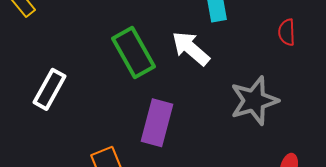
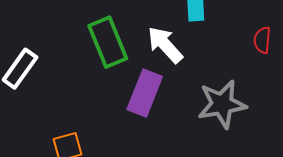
purple rectangle: (157, 123) -> (145, 93), moved

